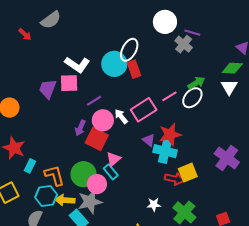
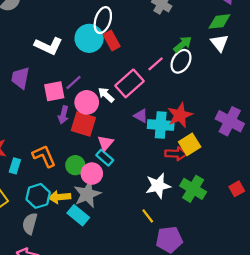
pink square: (69, 83) -> (54, 91), moved
red star: (170, 134) -> (180, 115), moved
green circle: (84, 174) -> (75, 165), size x0.7
orange L-shape: (54, 175) -> (44, 156), moved
white star: (154, 205) -> (158, 186), size x1.6

